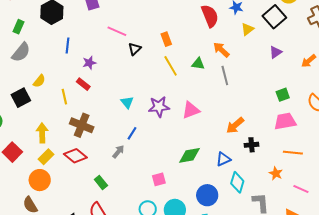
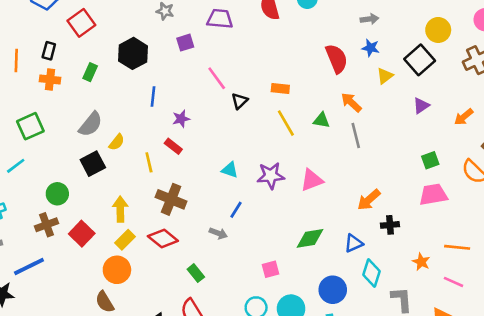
pink line: (117, 31) -> (217, 78), turned 30
orange rectangle: (166, 39) -> (280, 88), turned -64
gray semicircle: (21, 52) -> (91, 124), moved
cyan triangle: (127, 102) -> (230, 170), turned -32
gray arrow: (118, 152) -> (218, 233), turned 72
orange line: (293, 153) -> (457, 247), moved

